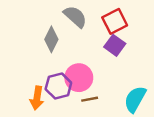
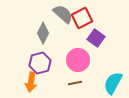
red square: (115, 21) -> (82, 18), moved
pink circle: (79, 78) -> (78, 60), moved
purple hexagon: (58, 86) -> (40, 63), moved

